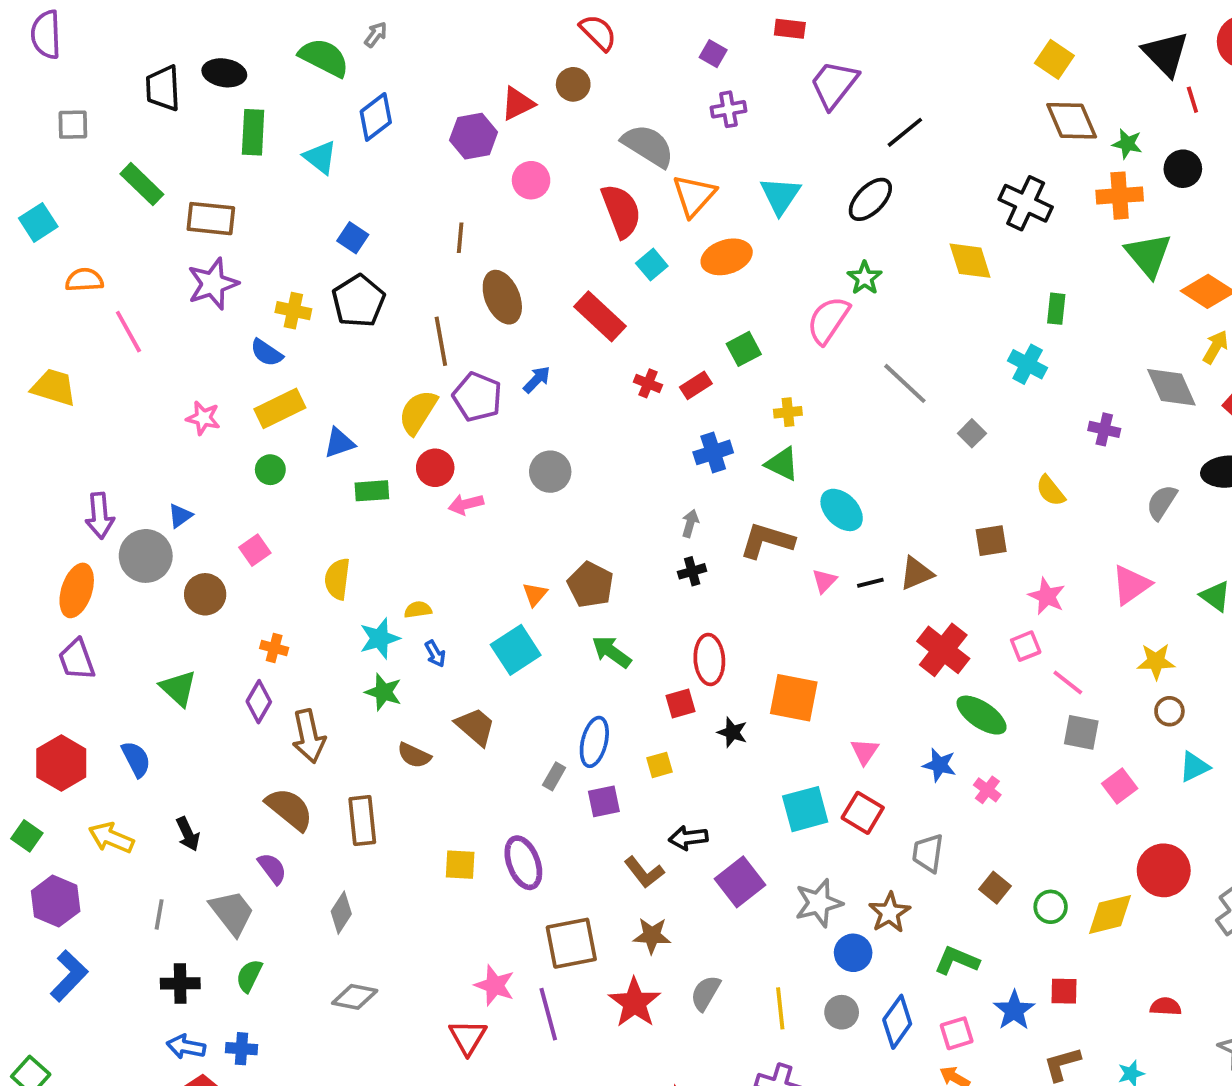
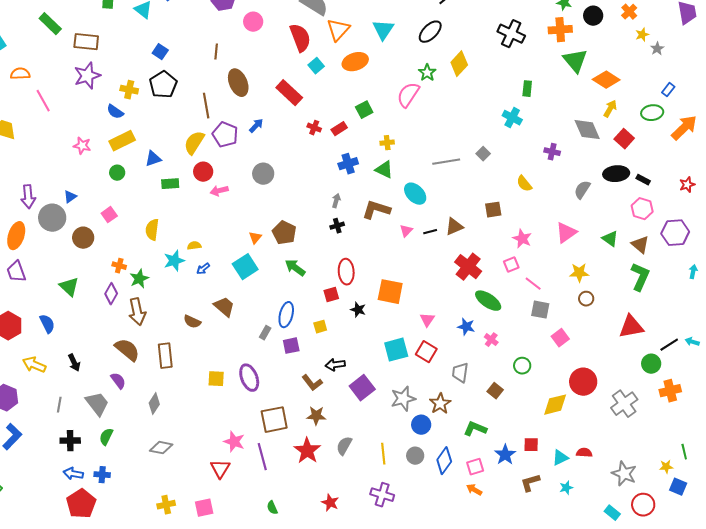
yellow diamond: (970, 261) -> (459, 64), moved, turned 60
gray line: (905, 383) -> (446, 162), moved, turned -52
blue arrow: (435, 654) -> (203, 269), turned 80
green star: (383, 692) -> (139, 279), moved, turned 30
cyan triangle: (1194, 767) -> (560, 458), moved
green circle: (1051, 907) -> (522, 366), moved

